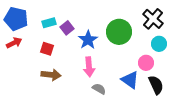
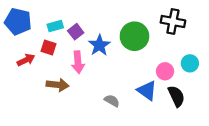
black cross: (153, 19) -> (173, 21), turned -30
red arrow: (14, 43) -> (26, 60), moved
cyan circle: (159, 44) -> (190, 63), moved
red square: (47, 49) -> (49, 48), moved
pink arrow: (89, 67) -> (78, 62), moved

